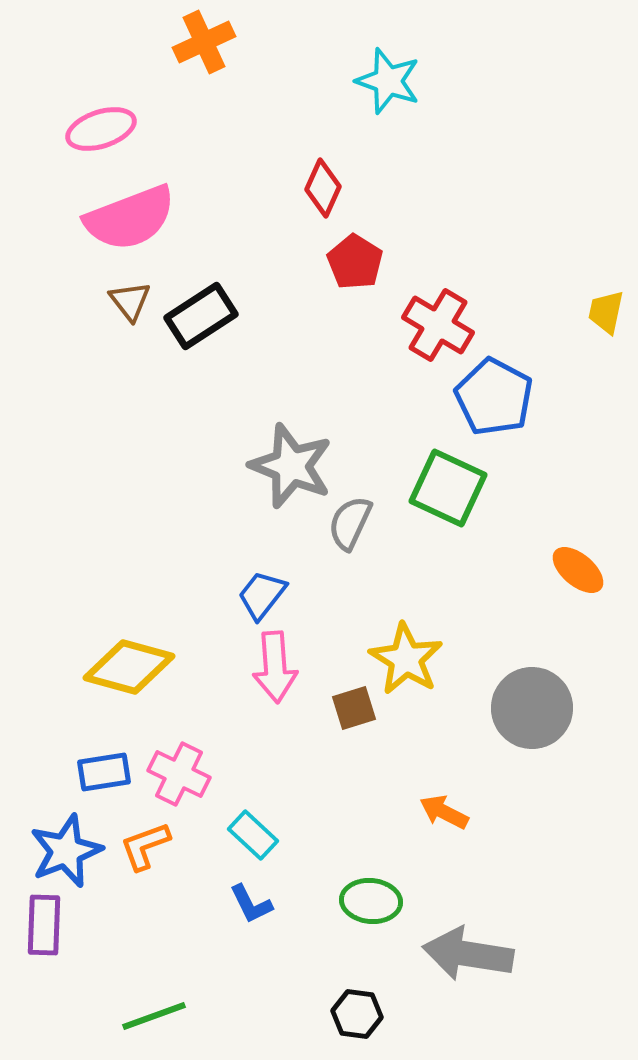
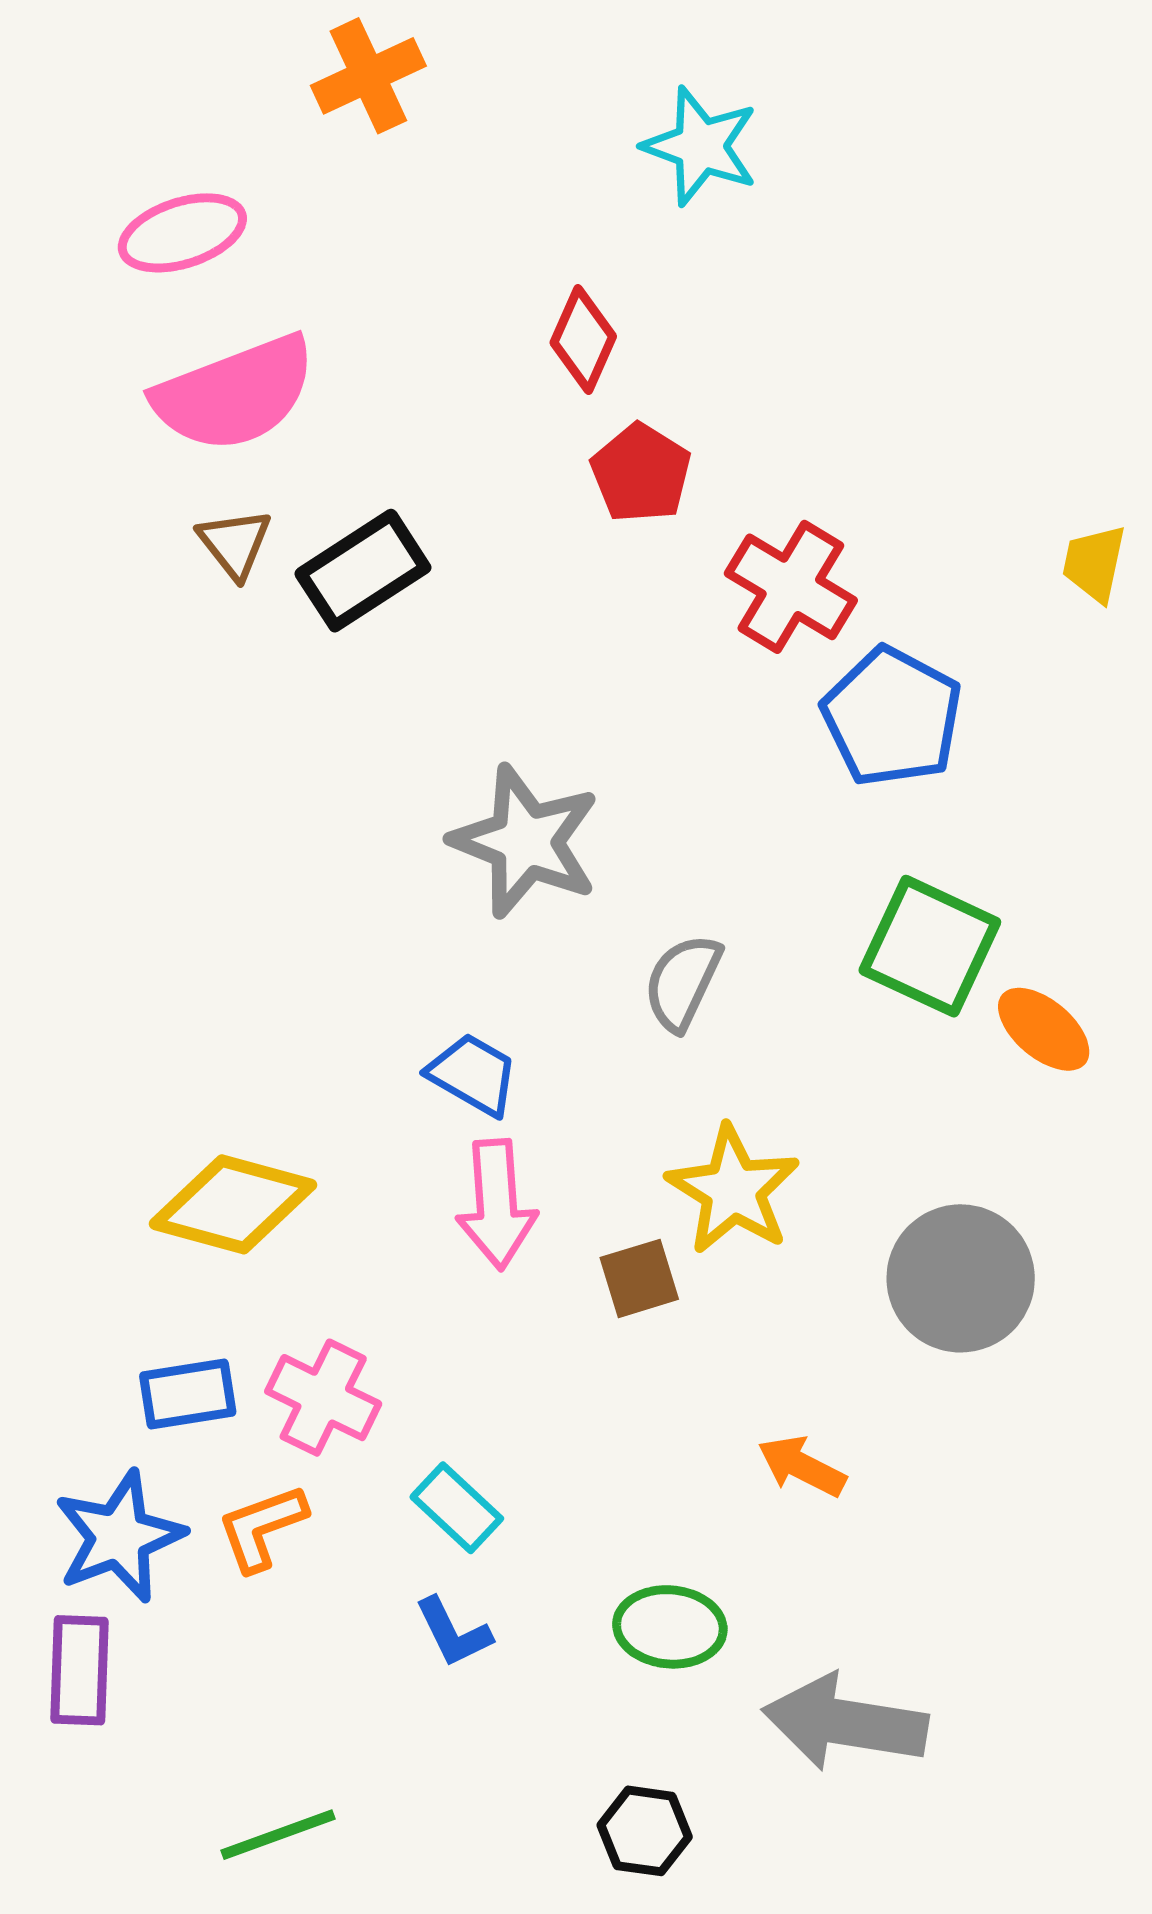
green square: (448, 488) -> (930, 946), moved
gray semicircle: (350, 523) -> (683, 982), moved
blue trapezoid: (262, 595) -> (473, 1074), turned 82

